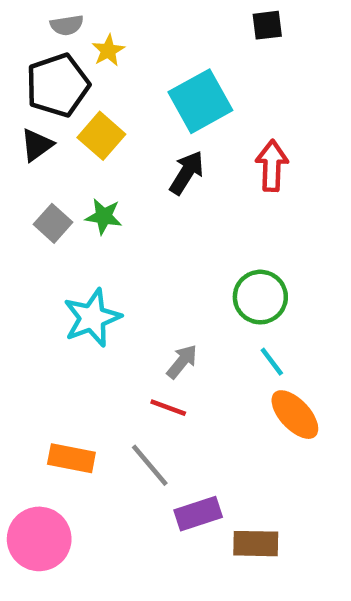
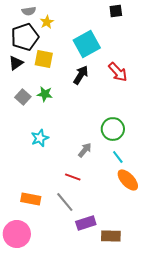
yellow square: (101, 136) -> (44, 59), turned -30
red arrow: (272, 166) -> (118, 72), turned 135
cyan star: (92, 318) -> (40, 138), size x0.7
gray arrow: (182, 362) -> (85, 150), moved

